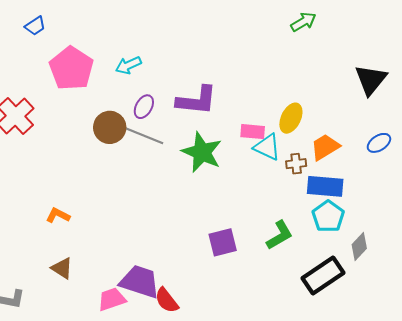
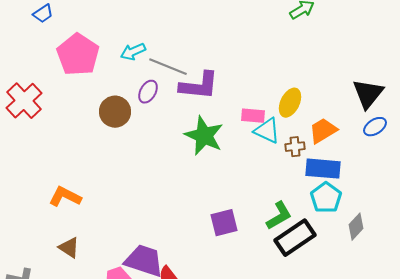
black triangle: (371, 80) -> (368, 94), moved
gray line: (144, 136) -> (168, 67), moved
orange L-shape: (58, 215) -> (65, 197), size x1.4
black rectangle: (323, 275) -> (295, 238), moved

